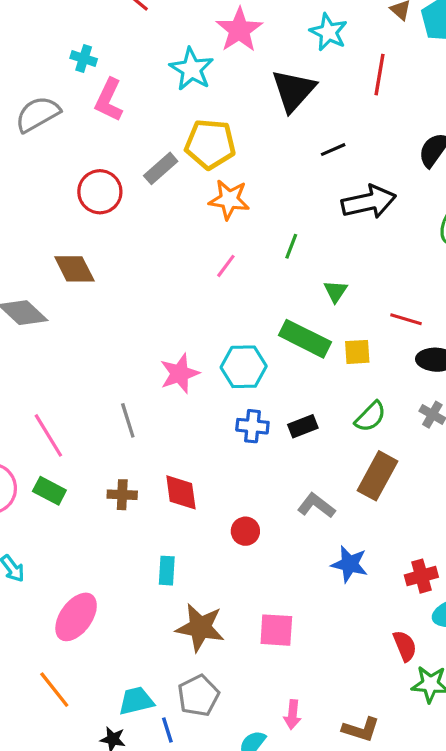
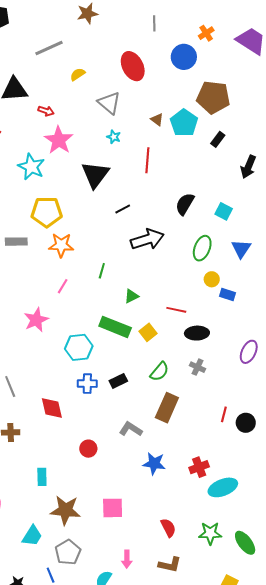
cyan star: (328, 32) -> (114, 137), size x0.6
gray rectangle: (161, 168) -> (16, 242), moved, turned 45
green triangle: (336, 291) -> (131, 296), turned 35
yellow square: (357, 352) -> (148, 332), turned -30
pink star: (180, 374) -> (36, 320), moved
red diamond: (181, 492) -> (52, 408), moved
red semicircle: (405, 646) -> (168, 528), moved
cyan trapezoid: (136, 701) -> (32, 536), moved, turned 140

